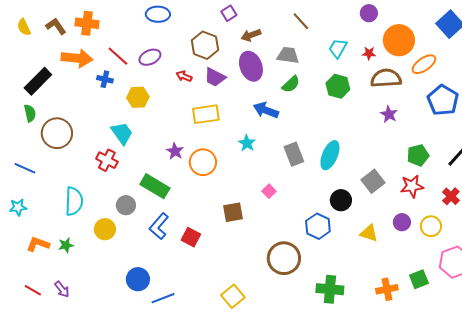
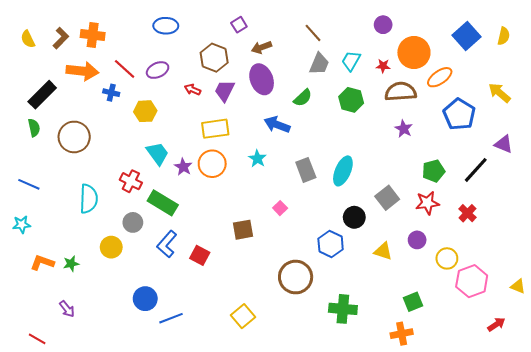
brown L-shape: (56, 26) -> (61, 38), turned 80
gray trapezoid: (288, 55) -> (319, 64), moved, turned 105
purple trapezoid: (215, 77) -> (224, 91), turned 90
brown circle: (57, 133) -> (74, 137), moved
cyan trapezoid: (122, 133) -> (158, 153), moved
red cross: (107, 160) -> (131, 181), moved
orange circle: (203, 162) -> (212, 164), moved
cyan semicircle: (74, 201) -> (89, 199), moved
yellow circle: (431, 226) -> (447, 258), moved
green square: (419, 279) -> (413, 302), moved
orange cross: (387, 289) -> (402, 334), moved
red line: (33, 290) -> (37, 339), moved

